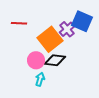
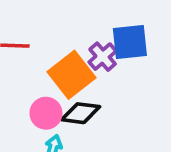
blue square: (82, 21) -> (130, 42), turned -30

